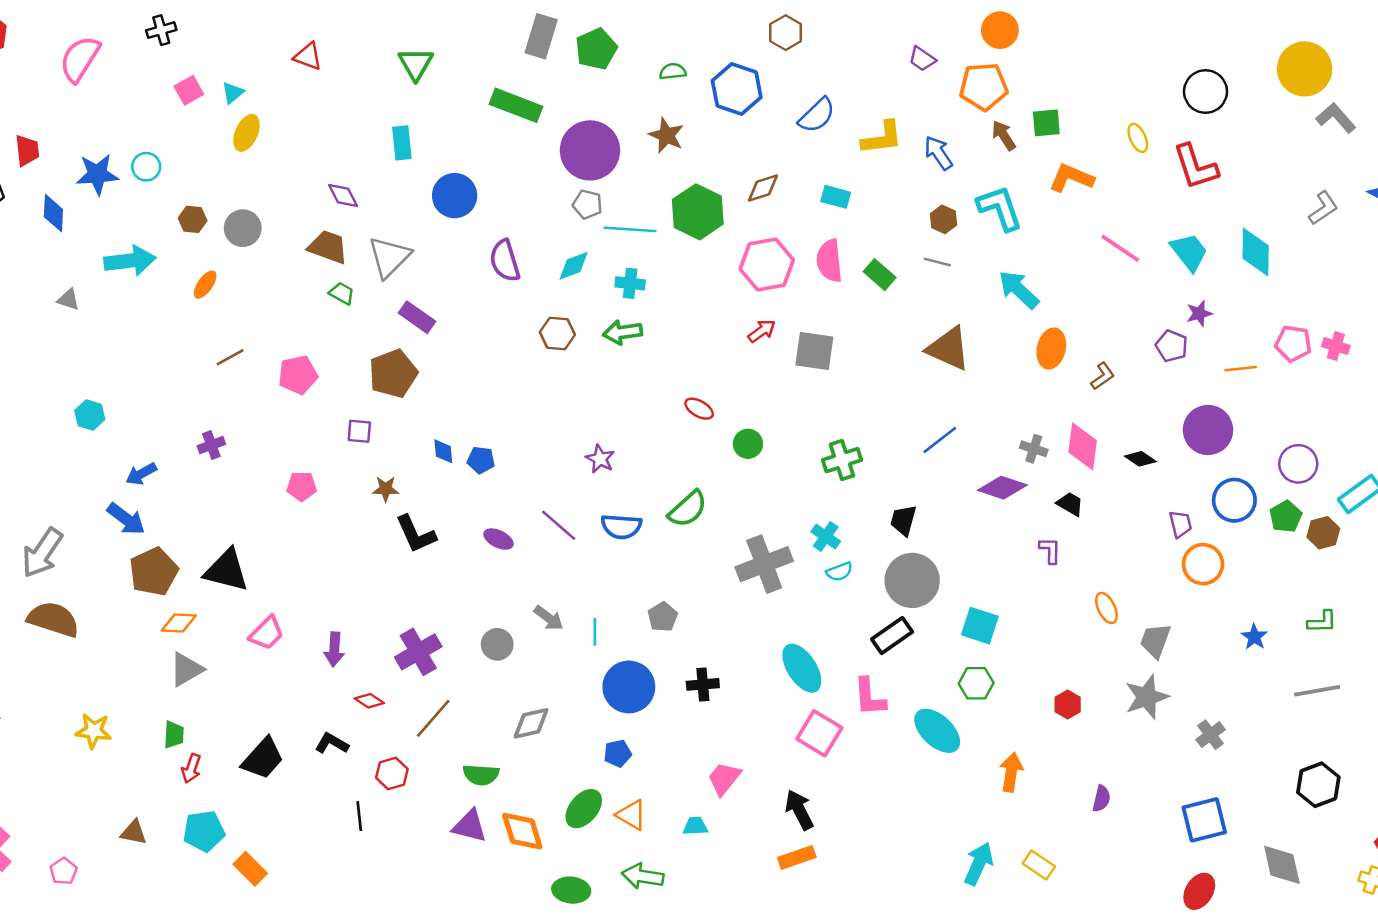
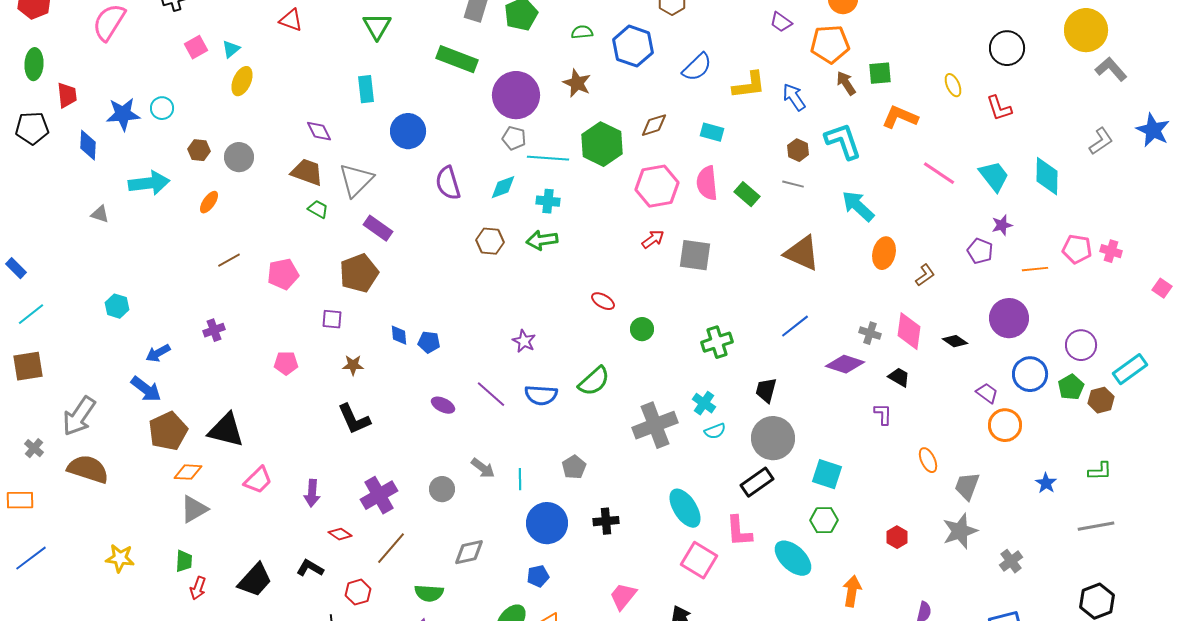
red L-shape: (1195, 167) -> (999, 108), size x0.7
purple trapezoid: (1180, 524) -> (987, 393), turned -40
black L-shape: (416, 534) -> (354, 419), moved

